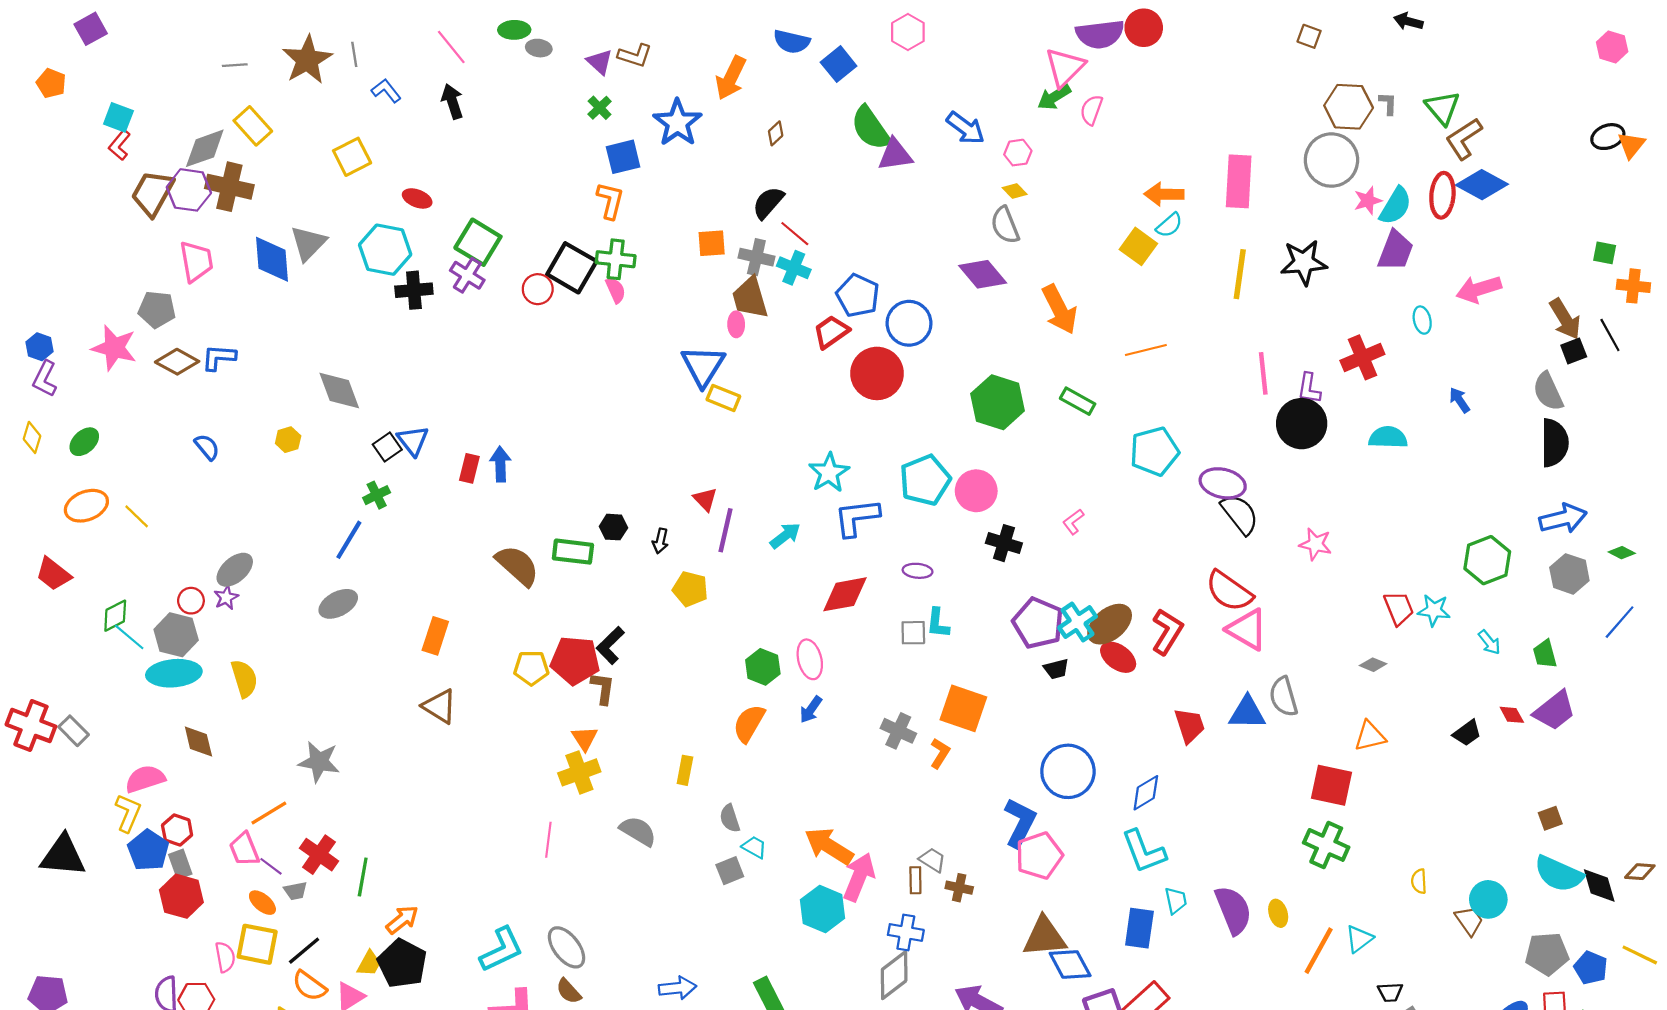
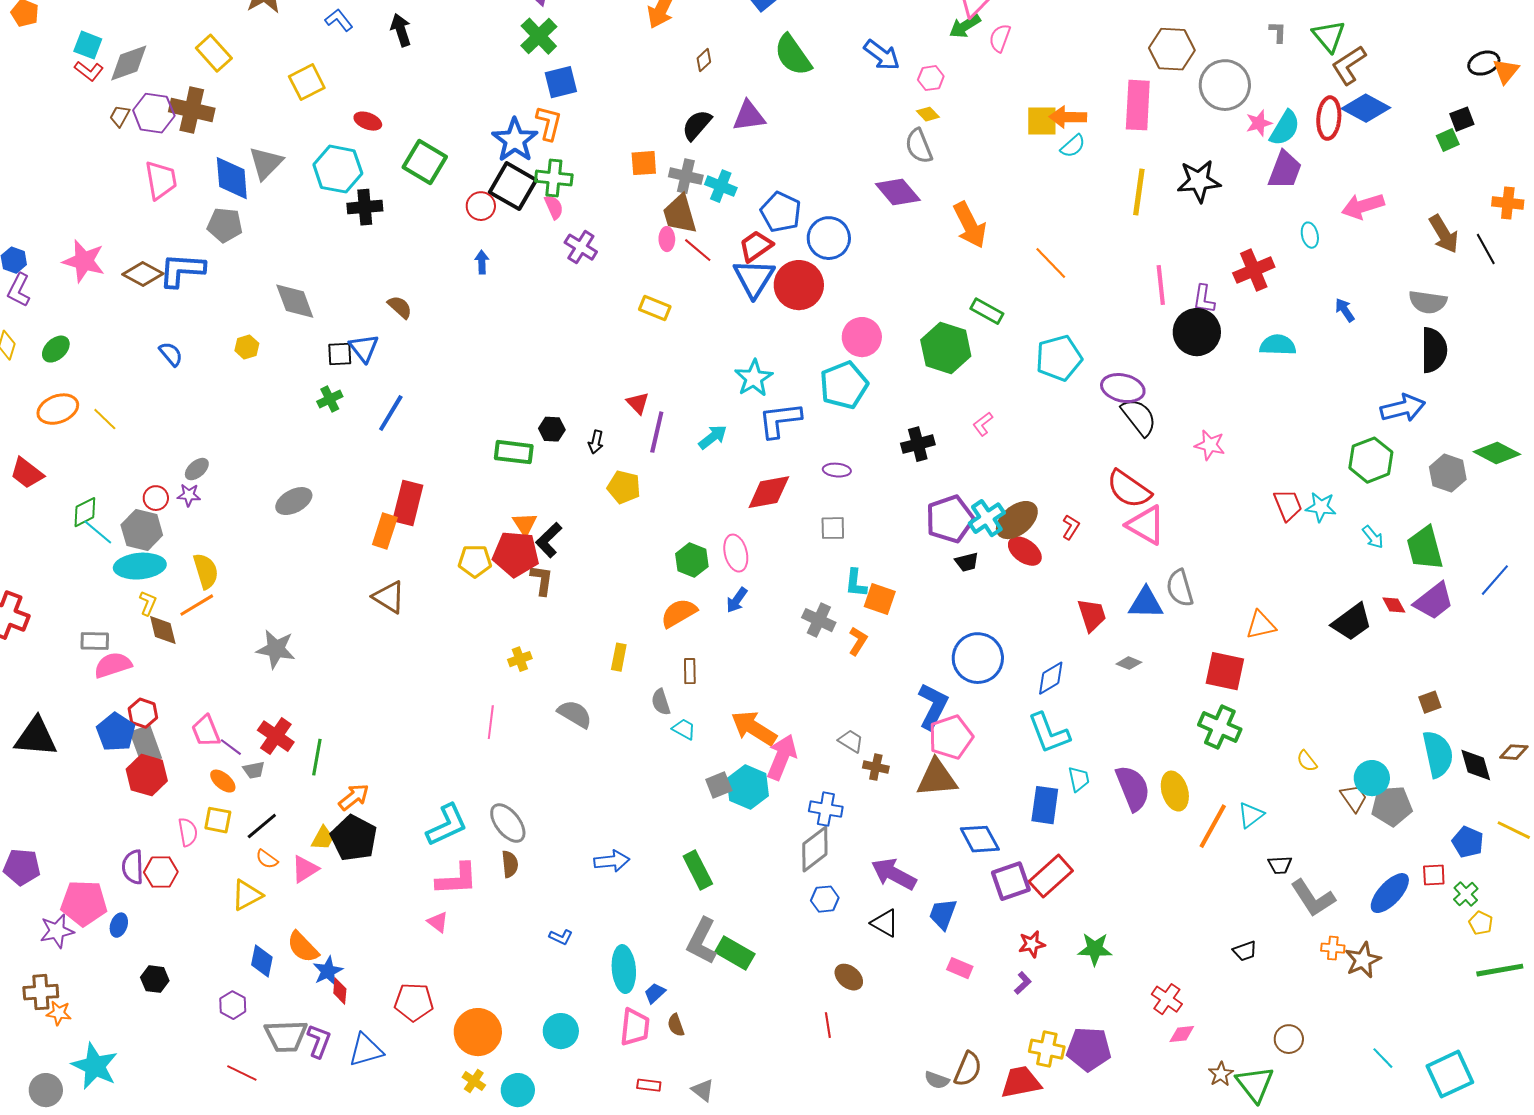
brown hexagon: (1349, 107) -> (1172, 49), moved
green cross: (600, 108) -> (539, 36), size x1.6
blue star: (677, 123) -> (515, 140), moved
red L-shape: (119, 145) -> (89, 71), turned -92
gray diamond: (205, 148) -> (129, 63), moved
purple triangle: (895, 155) -> (749, 116), moved
brown trapezoid: (153, 193) -> (120, 116), size x0.5
red line: (795, 234) -> (698, 250), moved
yellow square: (1138, 246) -> (1042, 121), moved, turned -36
green square: (1605, 253) -> (1448, 140), moved, turned -35
purple cross: (467, 275) -> (581, 247), moved
gray pentagon: (157, 309) -> (225, 225), moved
orange line: (1146, 350) -> (1051, 263), turned 60
black square: (1574, 351) -> (1462, 119), moved
blue L-shape: (219, 357) -> (182, 270), size x1.4
blue triangle: (703, 366) -> (754, 278), moved
gray semicircle: (1548, 392) -> (1428, 302), turned -57
green hexagon: (998, 402) -> (946, 348), moved
black square: (387, 447) -> (340, 354), turned 32
blue arrow: (500, 464) -> (482, 262), moved, size x0.7
red rectangle: (469, 468) -> (408, 503), moved, size x1.6
pink circle: (976, 491) -> (862, 337), moved
blue arrow: (1563, 519) -> (1403, 408), moved
blue line: (349, 540) -> (391, 413), moved
black cross: (1004, 543) -> (918, 444), turned -32
green diamond: (1622, 553) -> (1497, 453), size x1.8
brown semicircle: (517, 565) -> (400, 307), moved, size x0.6
gray ellipse: (235, 570) -> (197, 469), size x0.7
purple star: (226, 597) -> (189, 495), turned 30
blue line: (1620, 622) -> (1495, 580), moved
cyan L-shape: (938, 623) -> (856, 583), moved
purple pentagon: (1038, 623) -> (950, 519), turned 30
red L-shape: (1167, 632) -> (1071, 527), size x0.6
green trapezoid: (1545, 654) -> (1425, 548), size x1.6
gray diamond: (1373, 665) -> (1129, 663), moved
orange square: (963, 708) -> (880, 599), size x0.7
orange semicircle: (749, 723) -> (679, 613), turned 30
gray rectangle: (74, 731) -> (95, 641), moved, turned -44
black trapezoid: (1467, 733) -> (1352, 622), size x1.5
orange triangle: (585, 738) -> (525, 524), moved
yellow cross: (579, 772) -> (520, 659), size x0.6
yellow L-shape: (128, 813) -> (148, 603), moved, size x0.7
orange line: (269, 813) -> (197, 605), moved
gray rectangle: (180, 864) -> (146, 745), size x1.4
gray square: (730, 871) -> (719, 785), moved
cyan semicircle: (1559, 874) -> (1438, 754), turned -126
brown rectangle: (915, 880) -> (690, 671), moved
yellow semicircle: (1419, 881) -> (1307, 761), turned -35
yellow ellipse: (1278, 913) -> (1175, 791), size x1.5
brown triangle: (1044, 937) -> (937, 778), moved
yellow square: (257, 944) -> (218, 820), size x0.7
gray pentagon: (1547, 954) -> (1392, 806), moved
orange semicircle: (309, 986) -> (267, 859), size x0.7
brown semicircle: (569, 991) -> (510, 864), turned -144

